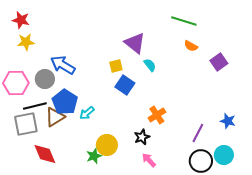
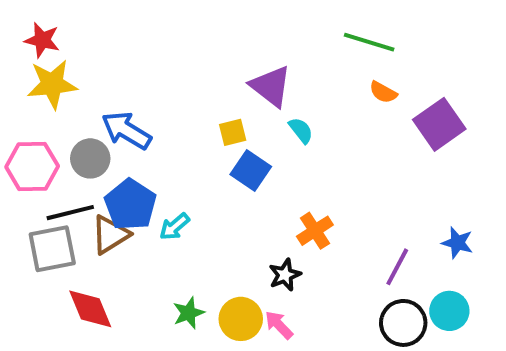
yellow star: (26, 42) -> (52, 84), size x1.4
purple square: (219, 62) -> (439, 124), size x1.4
yellow circle: (107, 145) -> (241, 319), moved
pink arrow: (149, 160) -> (279, 325), moved

